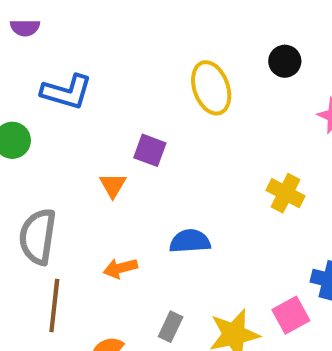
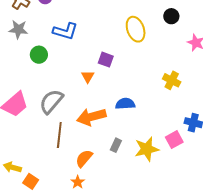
gray semicircle: (38, 237) -> (51, 101), turned 32
orange arrow: (120, 268) -> (91, 117), size x1.8

